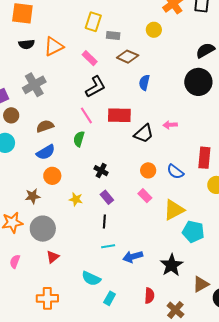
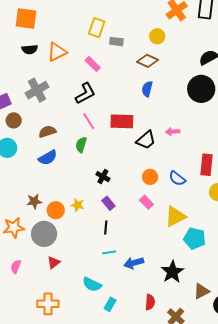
brown diamond: (128, 57) -> (148, 61), moved
black L-shape: (95, 87) -> (85, 93), moved
orange circle: (52, 176) -> (56, 210), moved

